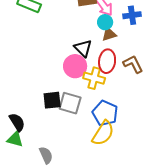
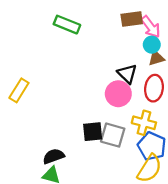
yellow cross: (94, 78) -> (144, 123), moved
black semicircle: (17, 122) -> (54, 156), turned -78

